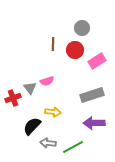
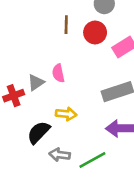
pink semicircle: (47, 81) -> (58, 73), turned 96
gray triangle: (30, 88) -> (36, 82), turned 32

